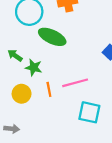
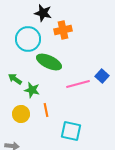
pink line: (75, 83) -> (78, 84), moved
cyan square: (89, 112) -> (71, 131), moved

